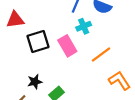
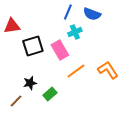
orange line: (101, 54) -> (76, 71), moved
orange L-shape: (120, 81) -> (108, 70), moved

